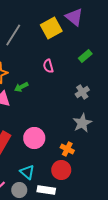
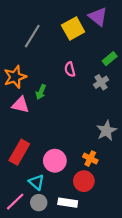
green arrow: (21, 87) -> (41, 92), turned -40
gray cross: (82, 92) -> (101, 82), moved
pink circle: (34, 138) -> (55, 161), moved
cyan triangle: (27, 172) -> (37, 182), moved

